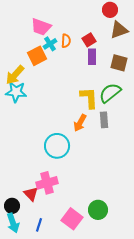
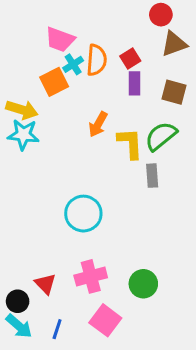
orange semicircle: (66, 41) -> (97, 60), size x1.5
yellow arrow: (15, 75) -> (22, 110), turned -115
orange arrow: (80, 123) -> (98, 124), moved
pink cross: (47, 183) -> (91, 276), moved
green circle: (98, 210) -> (143, 284), moved
cyan arrow: (13, 223) -> (19, 326), turned -30

